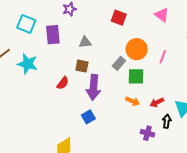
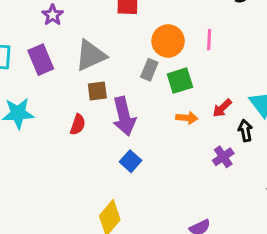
gray triangle: (85, 42) -> (91, 55), size x1.6
purple cross: (147, 133) -> (223, 157), turned -32

